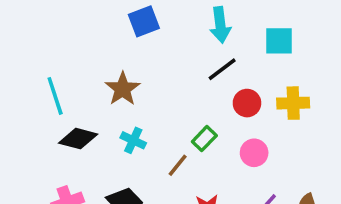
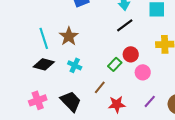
cyan line: (55, 96) -> (44, 38), moved
red circle: (247, 103) -> (131, 54), moved
brown line: (178, 165) -> (100, 87), moved

